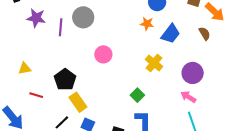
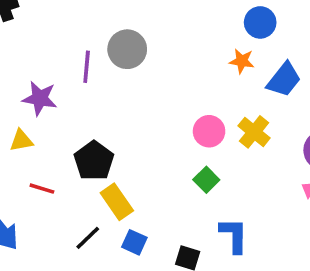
purple star: (36, 18) -> (40, 98), moved
pink circle: (103, 54) -> (209, 131), moved
green square: (137, 95) -> (206, 180), moved

